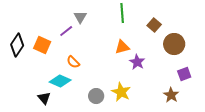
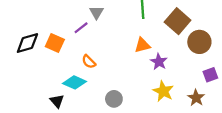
brown square: (154, 25) -> (178, 21), size x1.6
black diamond: (17, 45) -> (27, 43), turned 40
yellow star: (121, 92) -> (163, 91), moved

